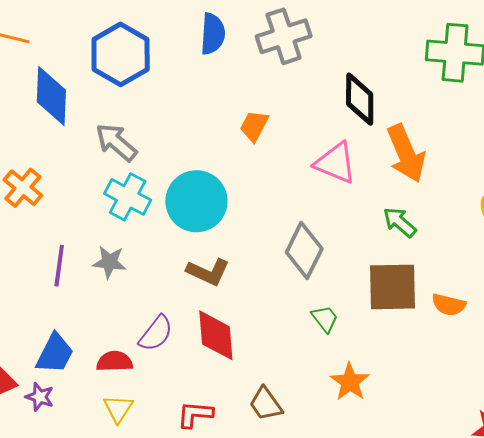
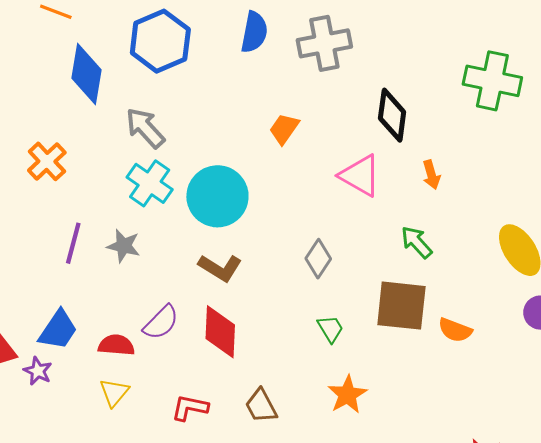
orange arrow: (406, 153) -> (431, 175), size x0.5
gray diamond: (304, 251) -> (318, 259), size x0.7

